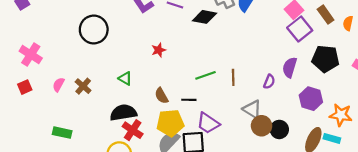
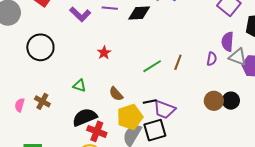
brown line: (233, 77) -> (178, 62), turned 35
black line: (189, 100) -> (150, 101), moved
gray triangle: (252, 109) -> (238, 57), moved

